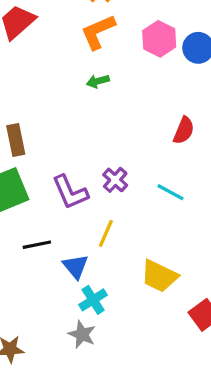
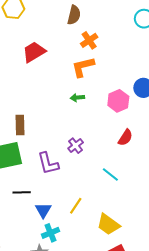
pink hexagon: (159, 39) -> (118, 101), moved
purple cross: (115, 180) -> (76, 146), moved
yellow line: (106, 233) -> (76, 206), moved
yellow trapezoid: (159, 276) -> (108, 224), moved

